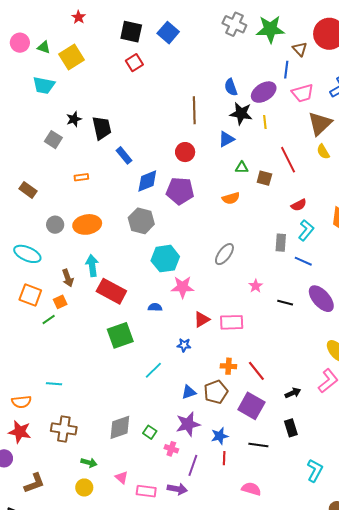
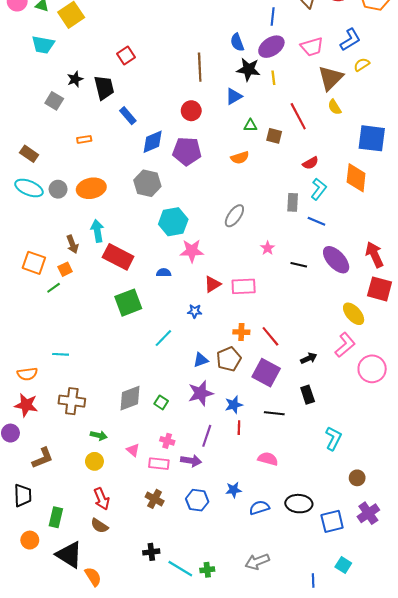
red square: (134, 63) -> (126, 55), moved
blue line: (286, 70) -> (273, 17), moved
cyan ellipse: (27, 254) -> (29, 188), moved
pink cross: (171, 449) -> (167, 441), moved

